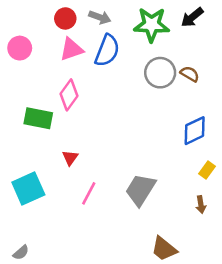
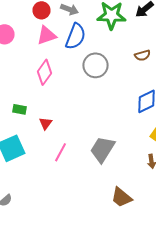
gray circle: (160, 73) -> (96, 65), moved
brown semicircle: (190, 74) -> (142, 55), turned 133
green rectangle: (38, 118) -> (20, 109), moved, size x0.6

